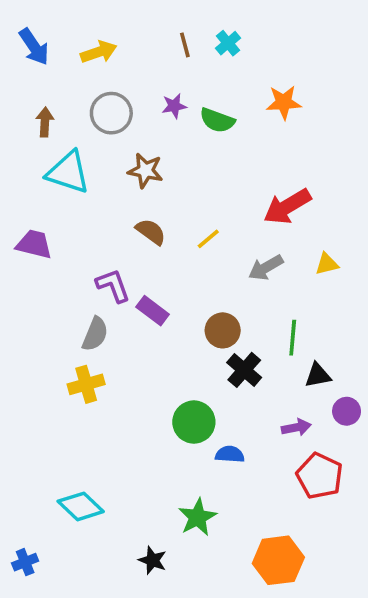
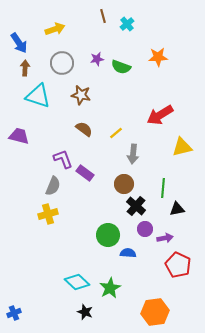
brown line: (185, 45) -> (103, 16), moved
blue arrow: (34, 47) -> (19, 43), moved
yellow triangle: (327, 264) -> (182, 147), size x1.5
gray arrow: (266, 268) -> (133, 154), moved, turned -54
purple circle: (347, 411) -> (145, 229), moved
cyan diamond: (81, 506) -> (77, 282), moved

